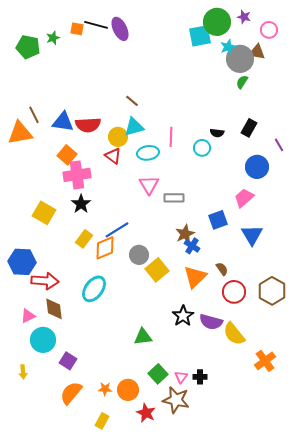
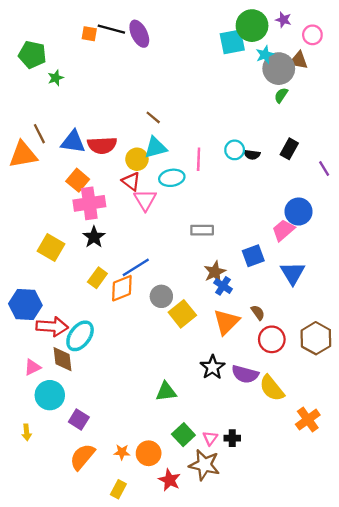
green star: (53, 38) -> (56, 78), moved
cyan circle: (202, 148) -> (235, 150), moved
blue circle: (257, 167) -> (299, 212), moved
pink triangle: (149, 185) -> (145, 200), moved
cyan ellipse: (94, 289) -> (80, 336), moved

